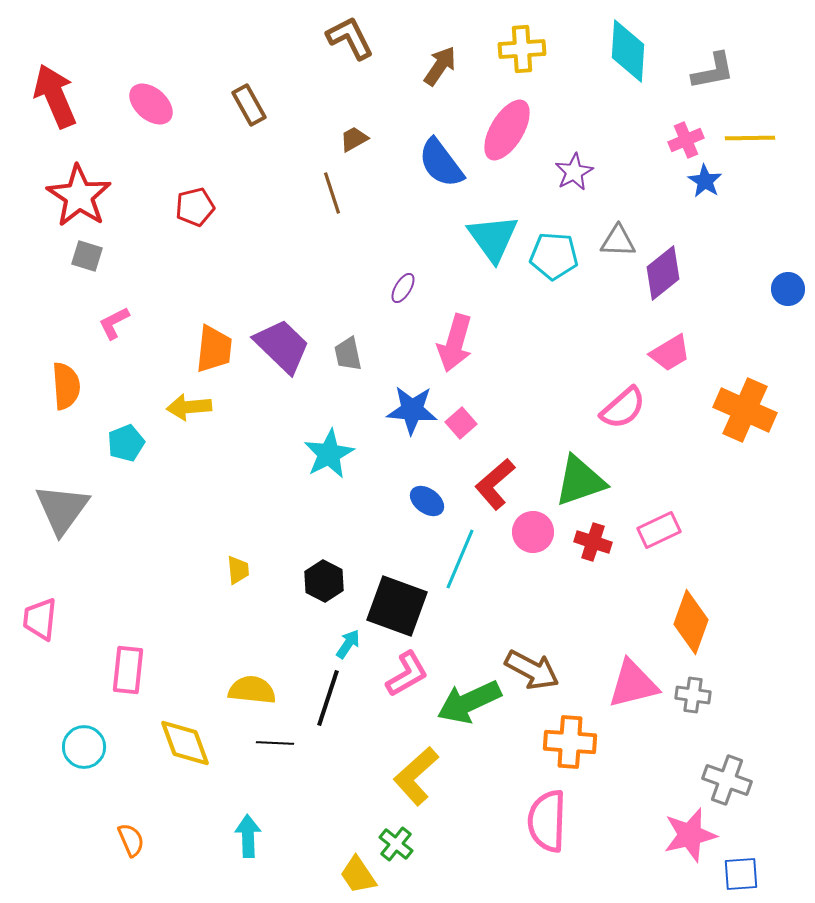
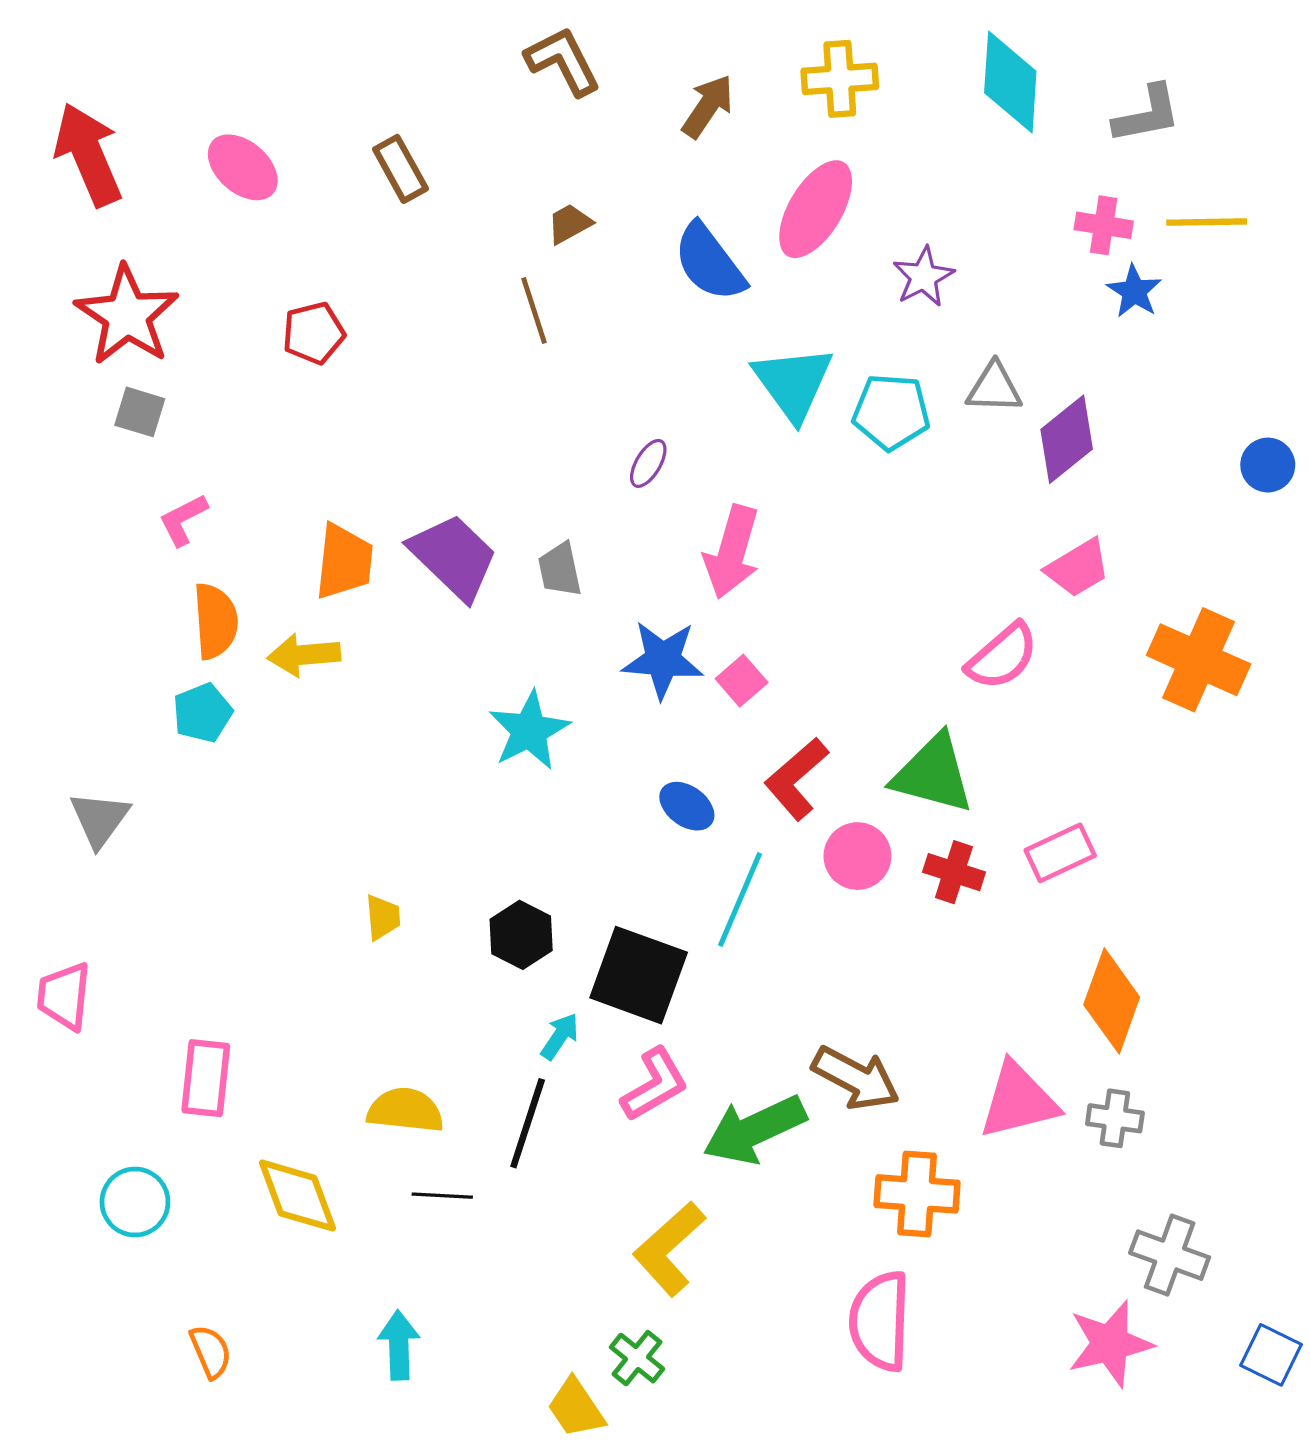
pink cross: (686, 140) -> (1104, 225), turned 32
orange semicircle: (66, 386) -> (215, 621), moved
green triangle: (580, 481) -> (933, 774), turned 34
gray triangle: (62, 509) -> (100, 819), size x0.7
blue square: (741, 874) -> (1271, 1355), moved, turned 30

